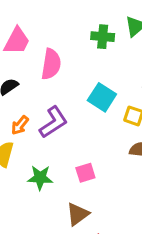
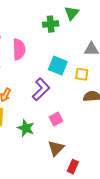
purple L-shape: (53, 122) -> (41, 89), moved
green star: (40, 178) -> (26, 128), turned 30

